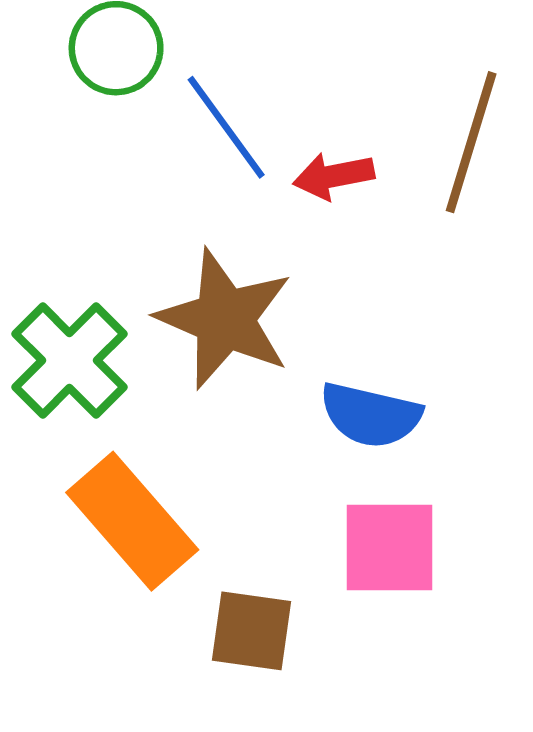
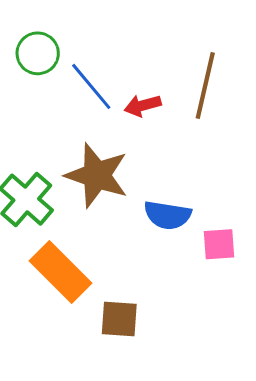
pink square: (390, 548) -> (219, 244), moved, size x0.7

